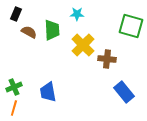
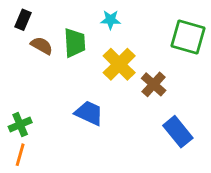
brown cross: (107, 59) -> (154, 84), turned 36
blue trapezoid: (48, 92) -> (89, 113), moved, turned 125

